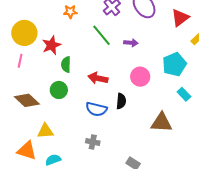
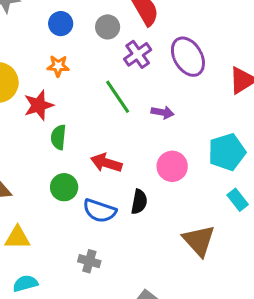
orange star: (70, 12) -> (58, 66), moved
green circle: (59, 90) -> (64, 187), moved
brown triangle: (162, 123) -> (199, 241), turned 40

